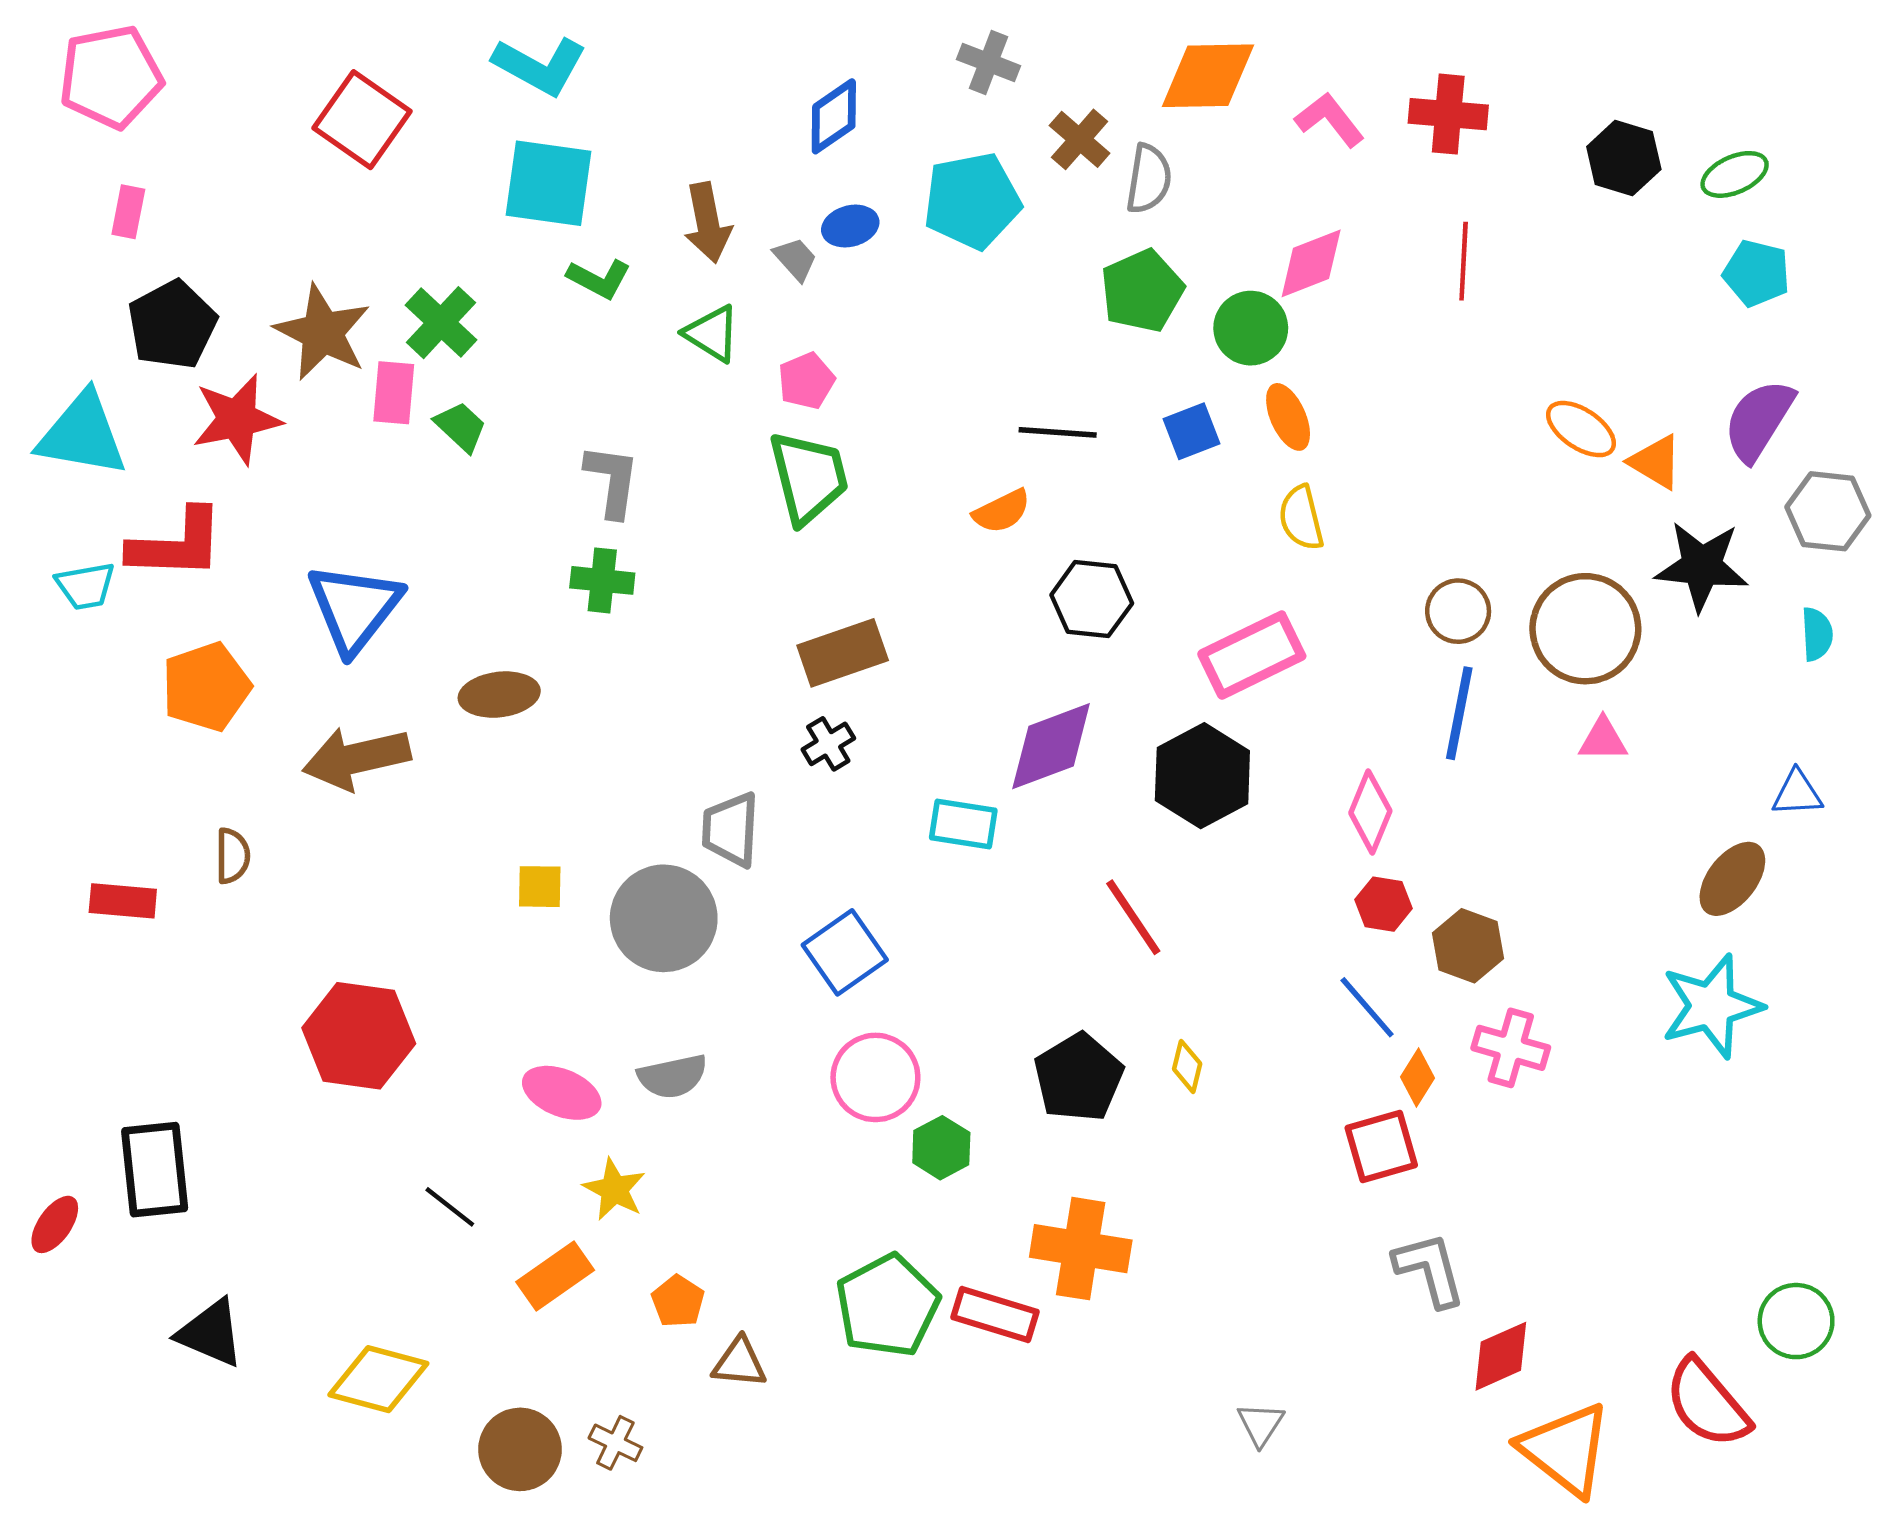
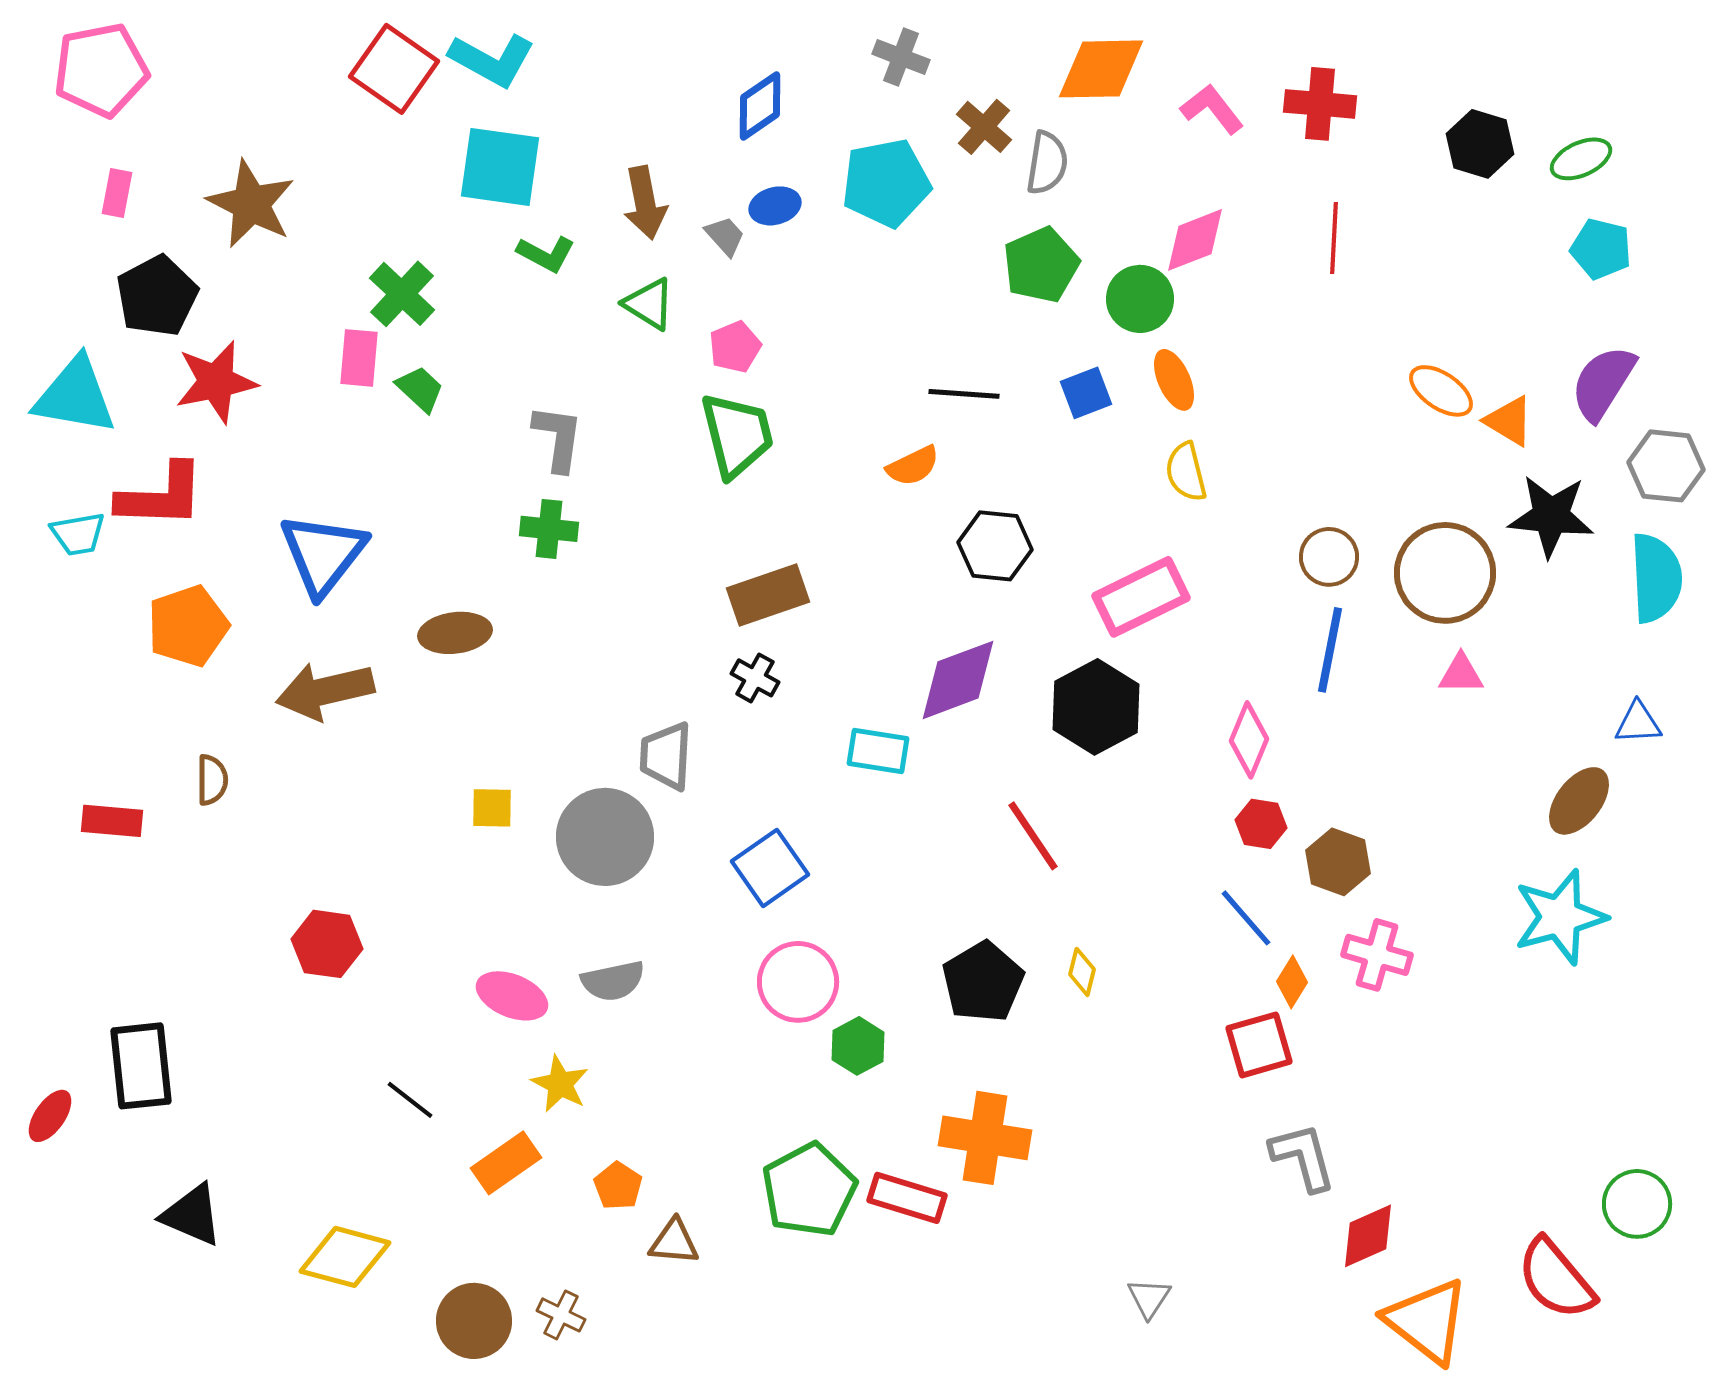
red square: (362, 120) -> (394, 69), moved
brown star: (322, 332) -> (251, 204), moved
cyan semicircle: (1817, 634) -> (1656, 578), size x1.8
black cross: (828, 744) -> (755, 678), turned -30
red hexagon: (359, 1036) -> (327, 944), size x0.7

